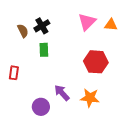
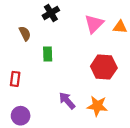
black cross: (42, 26) -> (51, 13), moved
purple circle: (41, 107) -> (21, 116), moved

